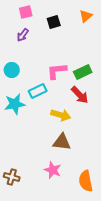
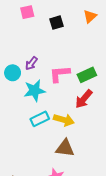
purple arrow: (23, 35) -> (31, 63), moved
cyan rectangle: (38, 91) -> (40, 119), moved
red arrow: (80, 95) -> (84, 99), turned 84
cyan star: (15, 104) -> (35, 91), moved

